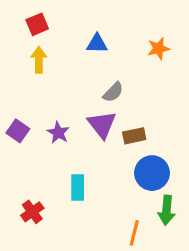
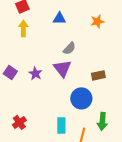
brown rectangle: (134, 136) -> (98, 75), moved
blue circle: (152, 173) -> (81, 98), moved
cyan rectangle: (78, 188) -> (61, 125), moved

